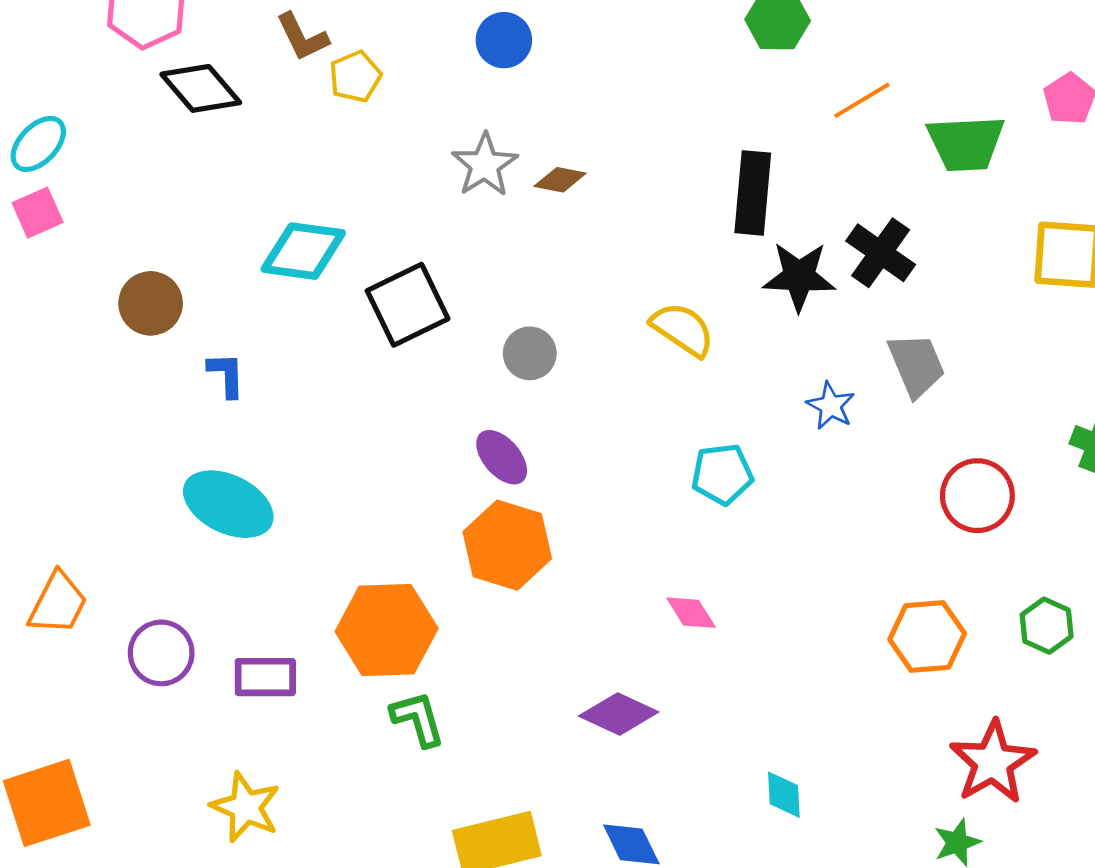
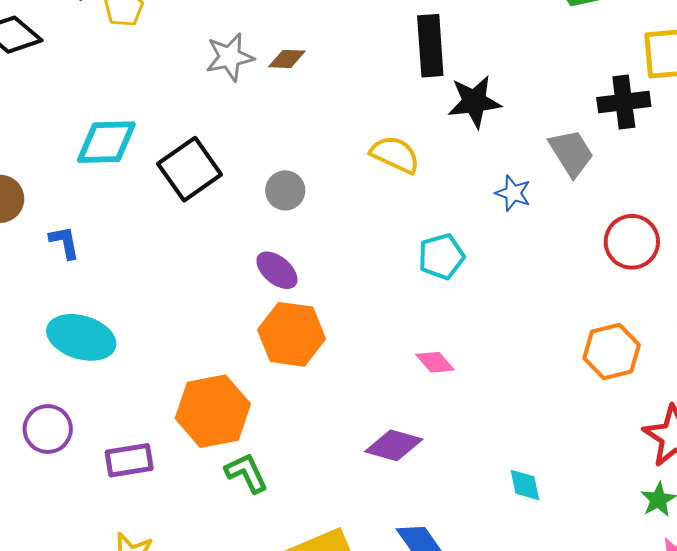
gray star: (485, 165) -> (230, 57), turned 30
black cross: (881, 253) -> (624, 102), moved, turned -33
purple circle: (161, 653) -> (48, 429), moved

